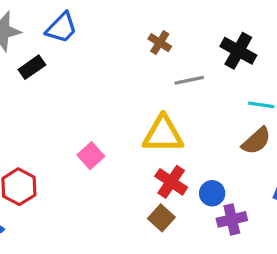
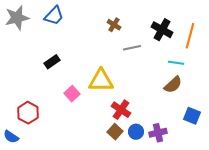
black rectangle: (32, 67) -> (52, 62), moved
yellow triangle: (163, 134) -> (101, 81), moved
blue circle: (212, 193) -> (136, 132), moved

